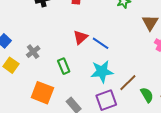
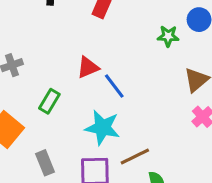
green rectangle: (64, 66) -> (49, 101), turned 35

